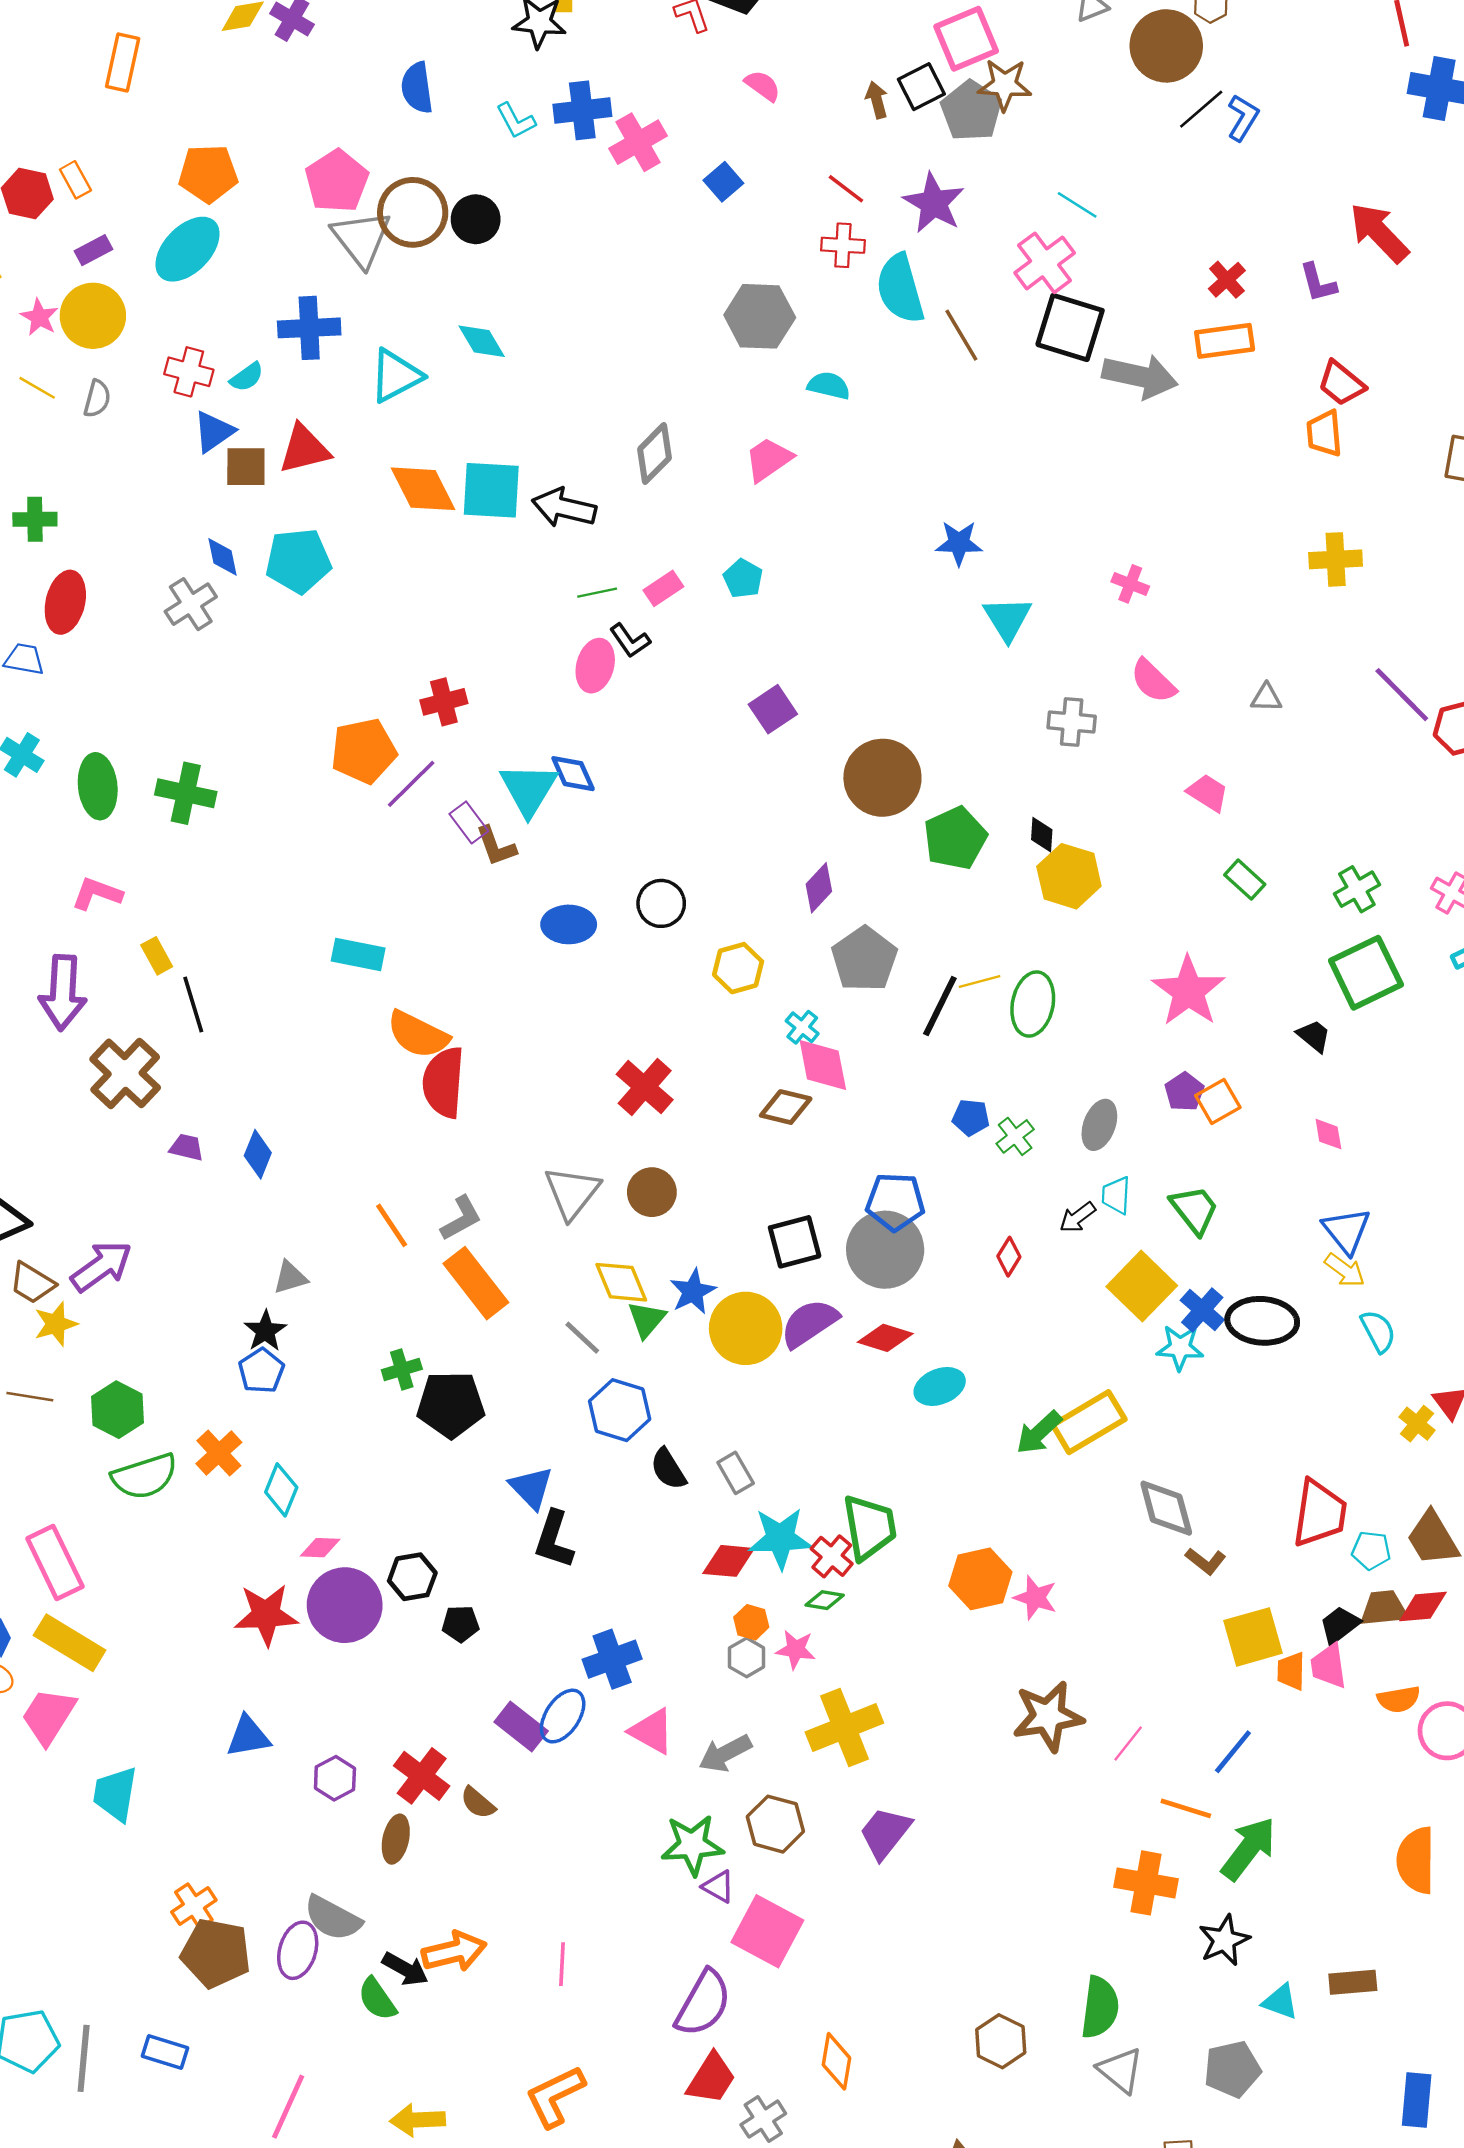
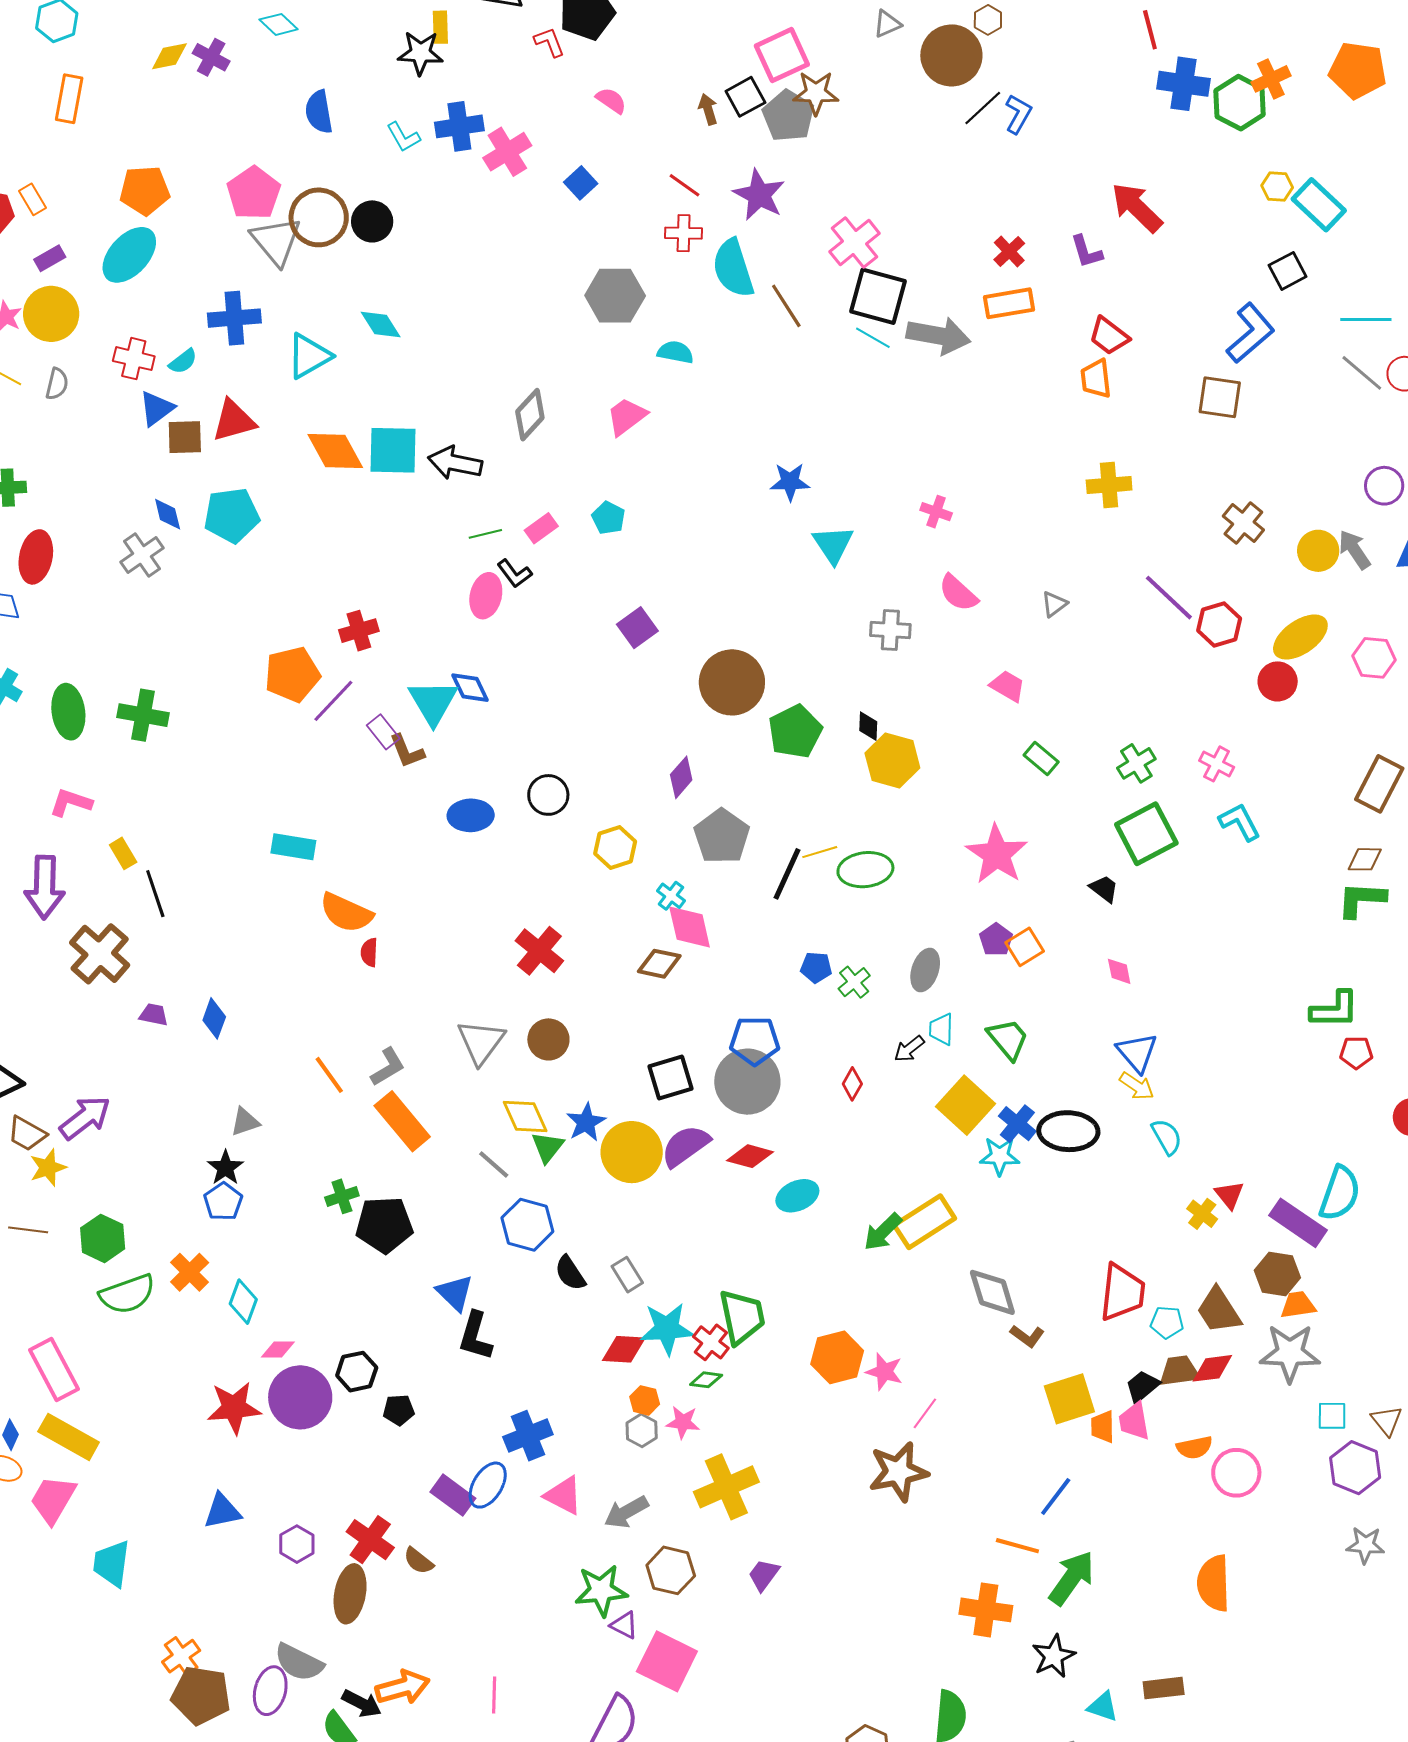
cyan line: (1077, 205) -> (873, 338), moved
gray triangle: (1266, 698) -> (1054, 604), turned -36
green ellipse: (1033, 1004) -> (865, 870), turned 74
red semicircle: (444, 1082) -> (369, 952), size x0.5
pink line: (1128, 1744) -> (925, 1413), moved
purple trapezoid: (885, 1833) -> (764, 1575), size x0.7
brown ellipse: (396, 1839) -> (350, 1594), size x1.4

